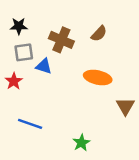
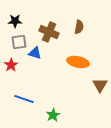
brown semicircle: (99, 34) -> (79, 27), turned -32
green star: (81, 143) -> (53, 115), moved

